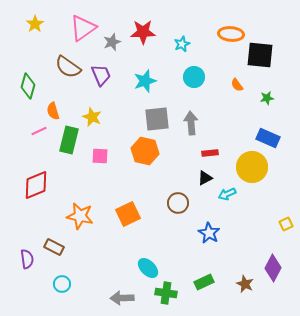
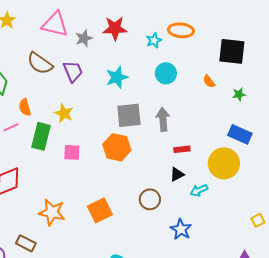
pink triangle: (83, 28) -> (55, 24), turned 48
orange ellipse: (231, 34) -> (181, 30), moved

